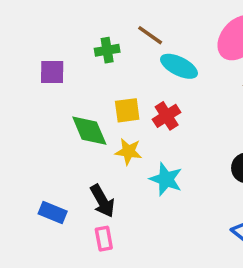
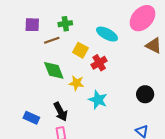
brown line: (150, 35) -> (52, 40), moved, turned -56
purple square: (52, 72) -> (32, 25), moved
yellow square: (127, 110) -> (80, 50), moved, turned 35

